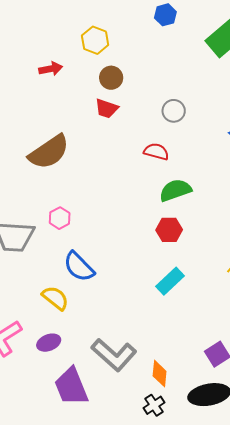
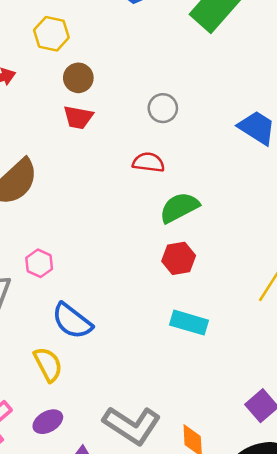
cyan rectangle: (170, 281) -> (189, 323), turned 68
yellow semicircle: (55, 298) -> (48, 364), turned 32

